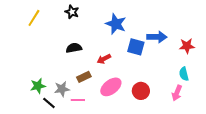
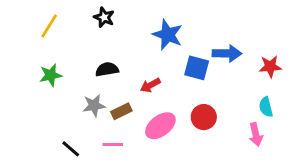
green star: (38, 86) -> (51, 75), moved
gray star: (62, 89) -> (94, 105), moved
red circle: (141, 91) -> (204, 117), moved
pink arrow: (177, 93) -> (256, 134), turned -35

